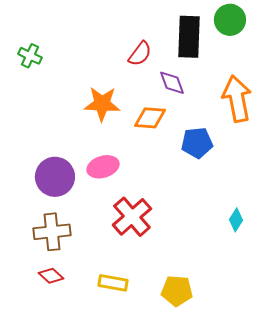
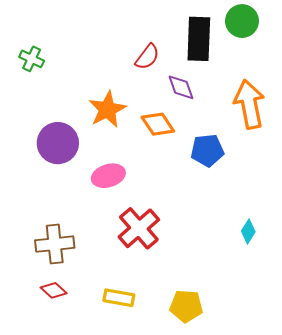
orange star: (102, 104) -> (107, 109), turned -30
orange diamond: (150, 118) -> (158, 124), turned 52
purple circle: (55, 177) -> (58, 143), moved

